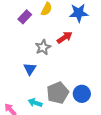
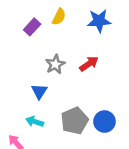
red arrow: (65, 37) -> (89, 64), moved
cyan arrow: (35, 103) -> (35, 122), moved

